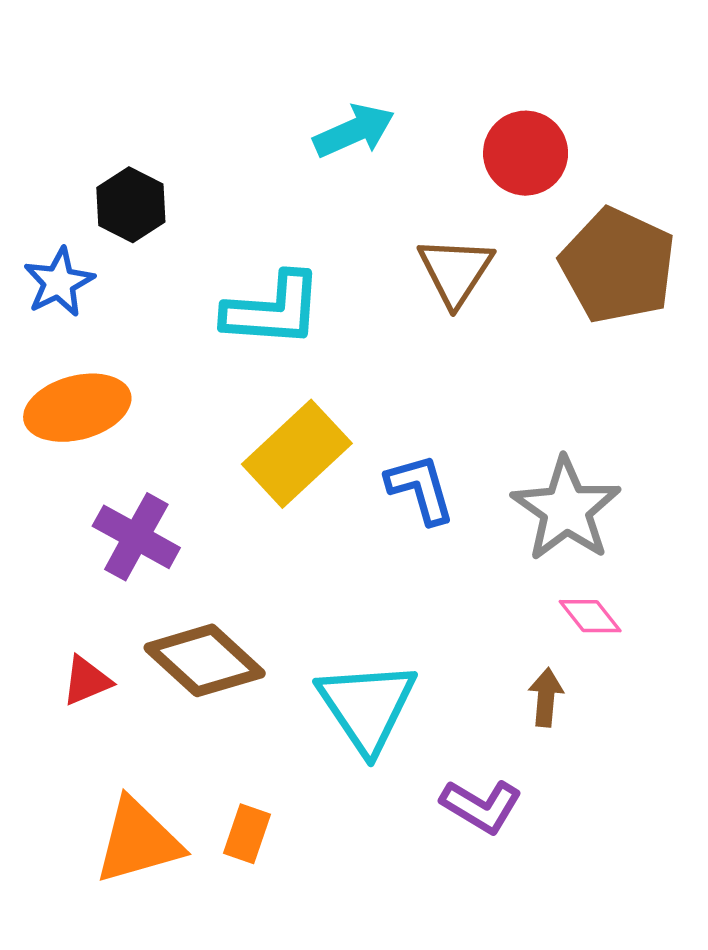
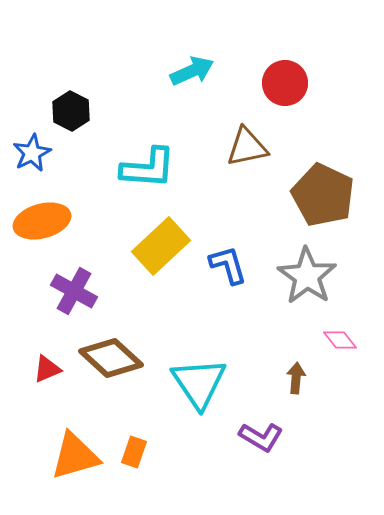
brown pentagon: (618, 266) -> (323, 195), moved
brown triangle: (455, 271) -> (247, 147), turned 45
pink diamond: (590, 616) -> (340, 340), moved

